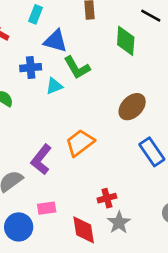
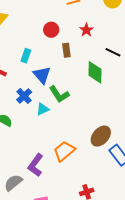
blue triangle: (56, 41) -> (42, 75), turned 36
blue cross: (31, 68) -> (24, 96), turned -35
brown ellipse: (132, 107) -> (101, 136), moved

